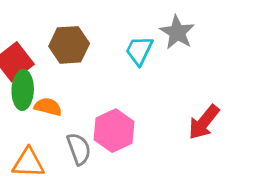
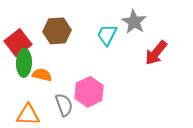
red arrow: (204, 122) -> (156, 53), moved

